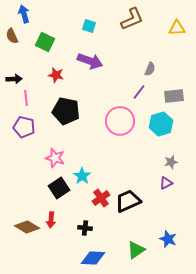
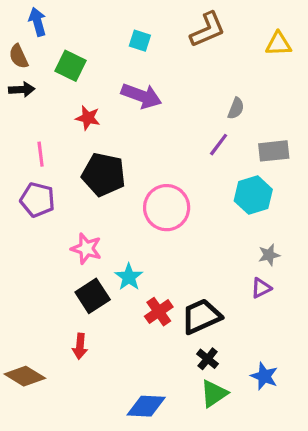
black arrow: (14, 79) -> (22, 89), moved
pink circle: (120, 121) -> (167, 208), moved
brown diamond: (27, 227) -> (25, 376), moved
black cross: (85, 228) -> (208, 359), moved, turned 32

